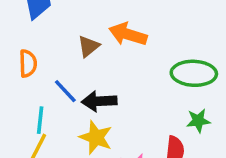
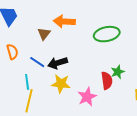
green star: (198, 121) -> (118, 72), moved

